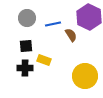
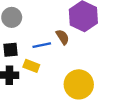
blue line: (53, 24) -> (42, 45), moved

